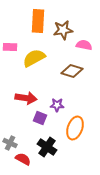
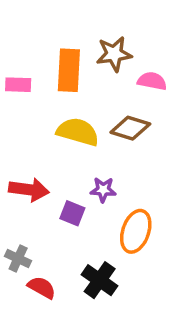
orange rectangle: (38, 21) -> (69, 70), moved
yellow semicircle: (34, 58) -> (78, 132), moved, turned 45
red arrow: (26, 98) -> (29, 190), moved
black cross: (47, 147) -> (100, 280), moved

